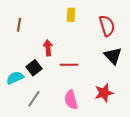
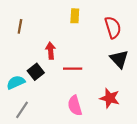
red star: (104, 93) -> (110, 98), turned 30
gray line: (34, 99) -> (22, 110), moved

